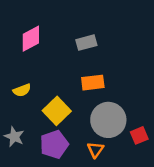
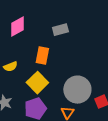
orange rectangle: (93, 83) -> (42, 56), moved, turned -72

